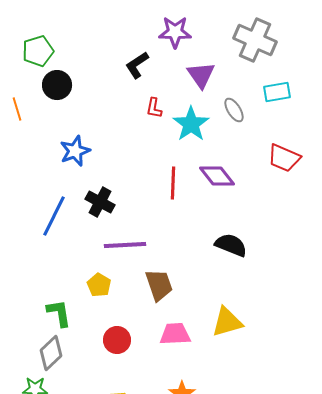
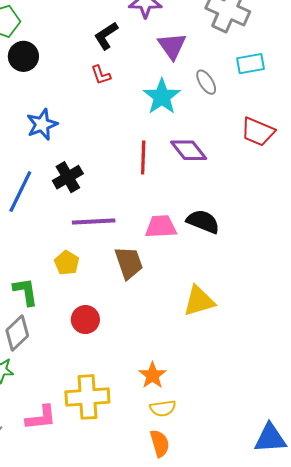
red L-shape: (154, 108) -> (101, 75), moved, turned -30
black cross: (100, 202) -> (68, 177), turned 32
pink trapezoid: (175, 334) -> (161, 227), moved

